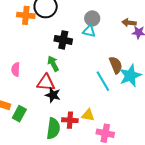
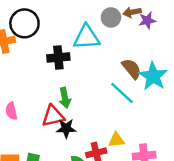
gray circle: (92, 18) -> (111, 17), moved
cyan triangle: (89, 31) -> (87, 37), size x1.6
green arrow: (53, 64) -> (65, 98), moved, turned -147

